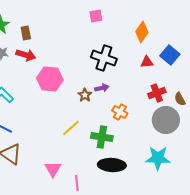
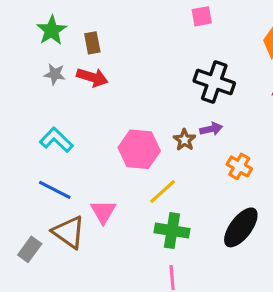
pink hexagon: (50, 79) -> (139, 149), moved
green cross: (102, 137) -> (172, 231), moved
black ellipse: (112, 165) -> (241, 227), moved, turned -56
pink triangle: (53, 169) -> (103, 212), moved

